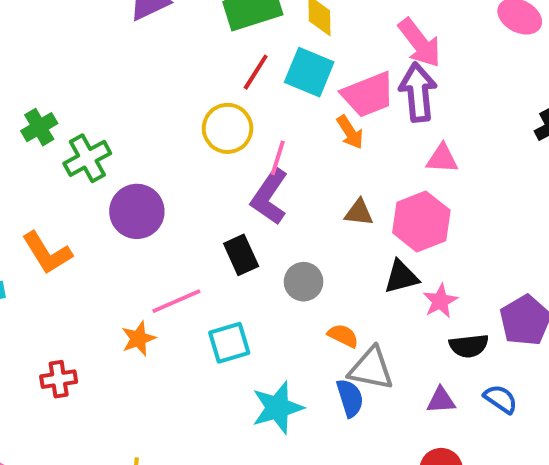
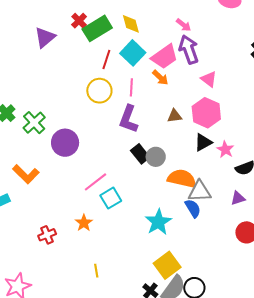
pink arrow: (420, 43) -> (183, 25), size x0.6
cyan square: (309, 72) -> (133, 53), turned 35
pink line: (278, 158) -> (131, 87), moved
pink triangle: (442, 158) -> (209, 79), turned 48
black rectangle: (241, 255) -> (140, 154), moved
orange semicircle: (343, 336) -> (182, 179), size x1.8
orange star: (139, 339) -> (84, 223), moved
cyan square: (229, 343) -> (111, 198), moved

